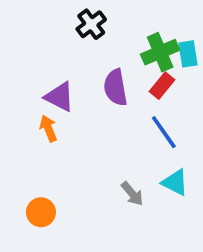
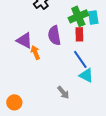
red rectangle: (162, 86) -> (79, 34), turned -40
orange arrow: (48, 128) -> (35, 52), moved
cyan triangle: (175, 182) -> (86, 75), moved

